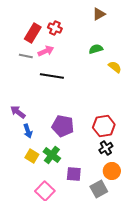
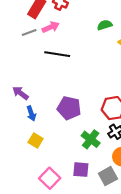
gray line: (26, 56) -> (29, 33), turned -32
green cross: (52, 155) -> (91, 139), moved
purple square: (74, 174) -> (81, 170), moved

